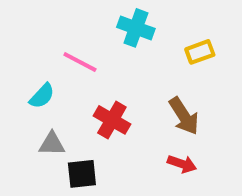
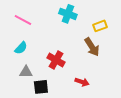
pink line: (80, 62) -> (23, 20), moved
brown arrow: (184, 116) -> (92, 47), moved
red arrow: (182, 164) -> (82, 82), moved

